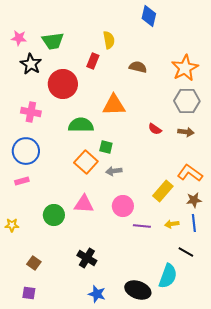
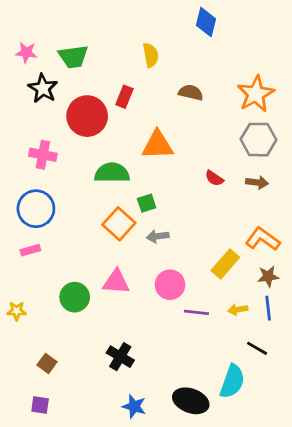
red rectangle: (93, 61) -> (124, 97), moved
green square: (106, 147) -> (147, 203), turned -32

